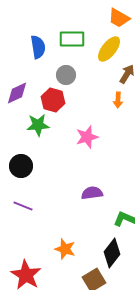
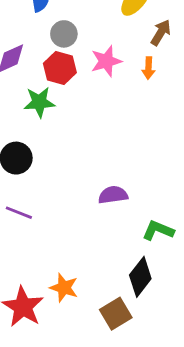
gray circle: (66, 75) -> (64, 34), moved
pink star: (87, 137) -> (106, 61), moved
orange star: (65, 249) -> (64, 288), moved

